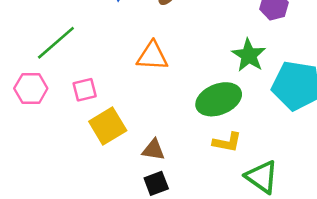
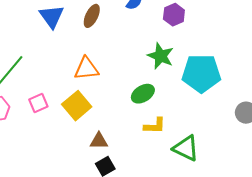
green ellipse: (219, 99) -> (143, 94), size x0.7
yellow square: (108, 126) -> (77, 106), moved

